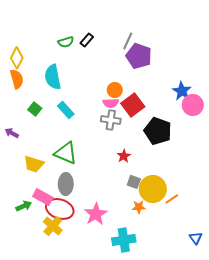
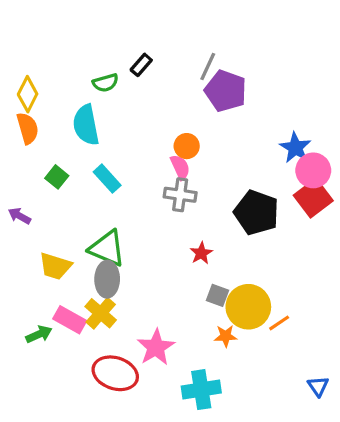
green semicircle: (66, 42) -> (106, 83), moved
pink semicircle: (111, 103) -> (180, 167), turned -112
red square: (133, 105) -> (313, 198), moved
gray ellipse: (66, 184) -> (107, 279), moved
red ellipse: (60, 209) -> (115, 373), moved
yellow cross: (53, 226) -> (101, 313), moved

